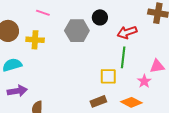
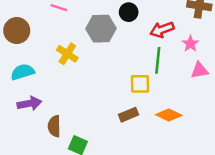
yellow cross: (35, 40) -> (67, 54), moved, turned 30
pink star: (144, 81) -> (190, 44), moved

